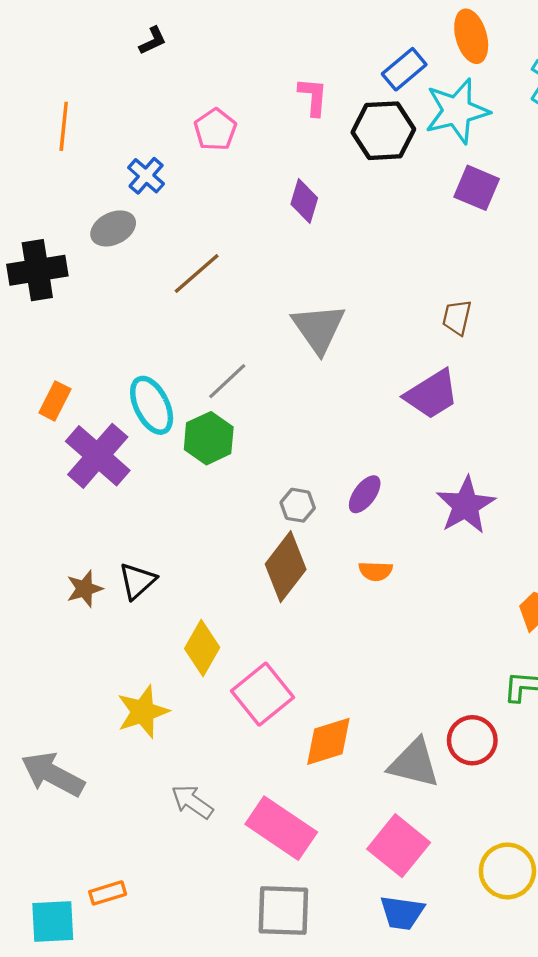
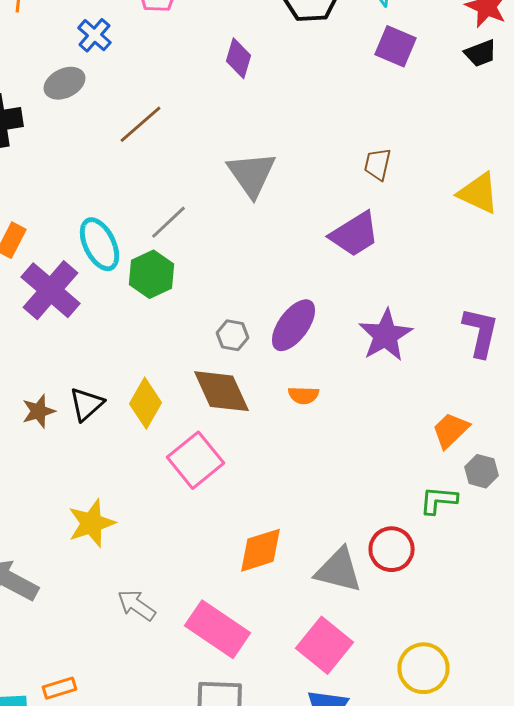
purple ellipse: (365, 494) -> (294, 325), size x1.5
brown diamond: (286, 567) -> (222, 391), turned -62
yellow diamond: (202, 648) -> (146, 403), moved
pink square: (262, 694) -> (196, 460), moved

